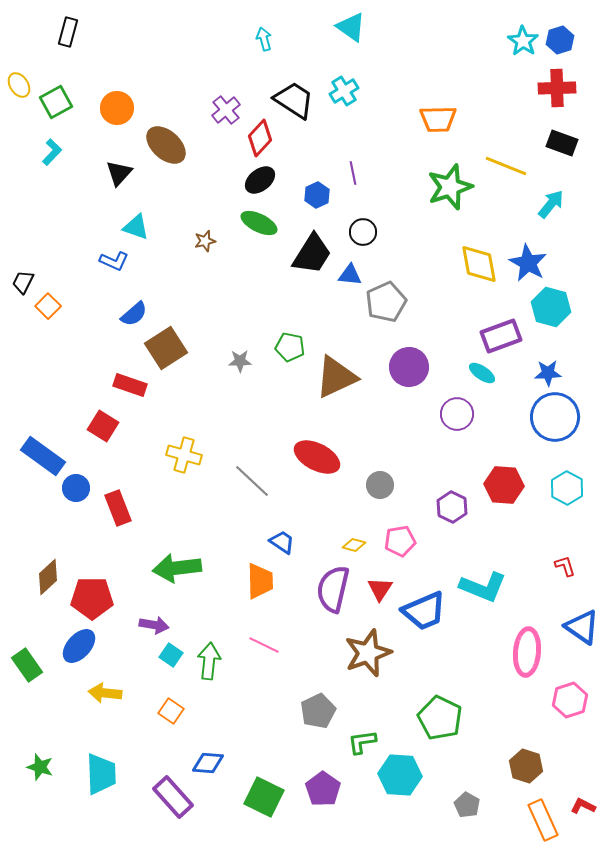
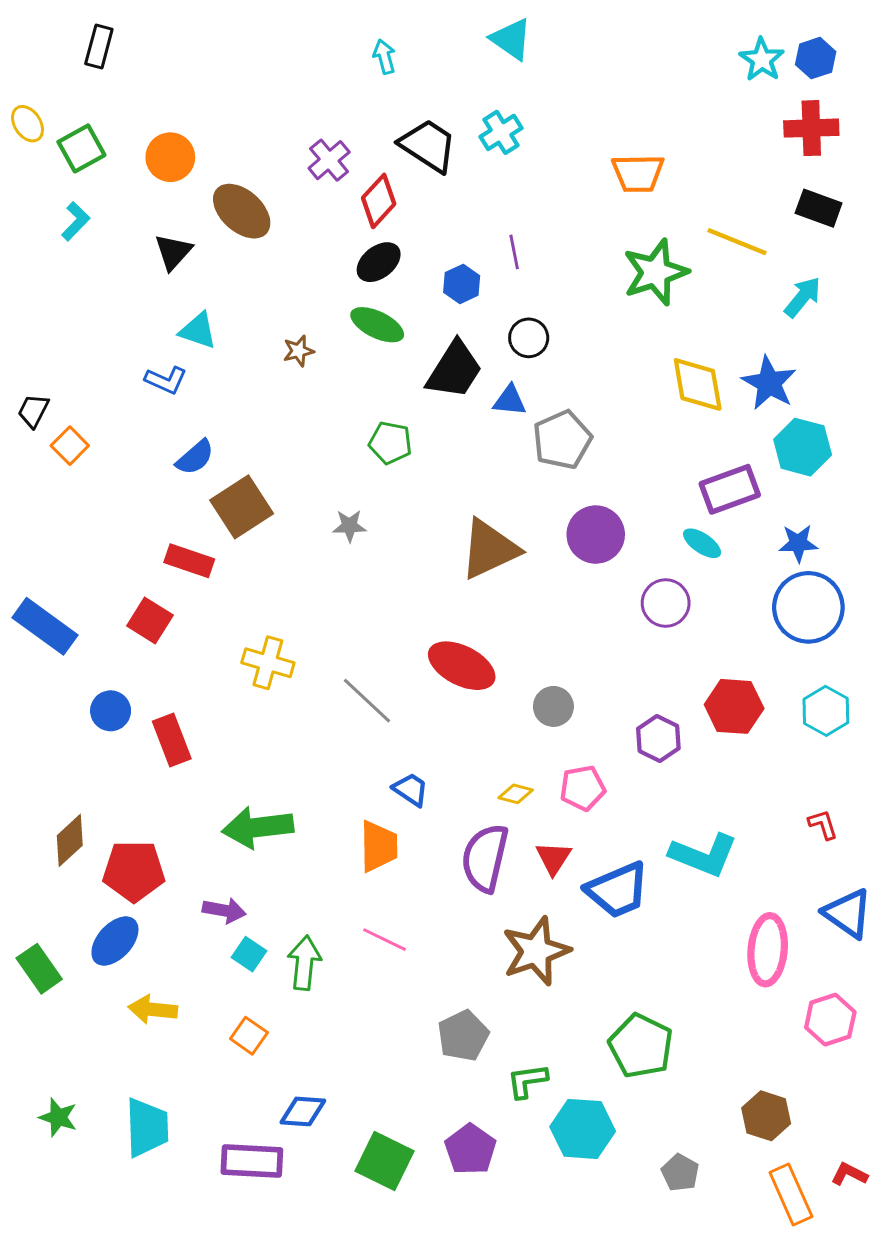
green pentagon: (290, 347) -> (390, 443), moved
blue rectangle: (43, 456) -> (45, 626), moved
purple rectangle: (173, 797) -> (252, 1161), turned -45

